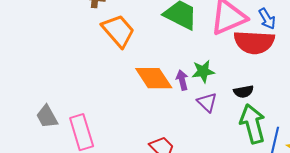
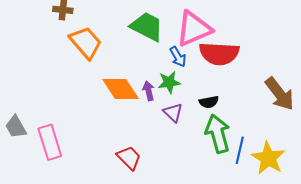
blue arrow: (267, 19) -> (178, 57), moved

